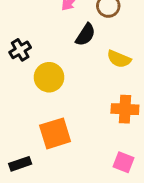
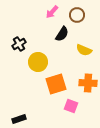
orange square: (55, 133) -> (56, 84), moved
pink square: (123, 162) -> (71, 106), moved

